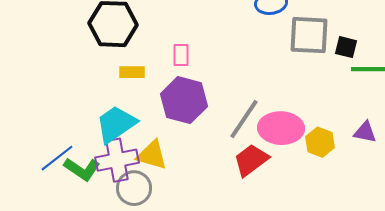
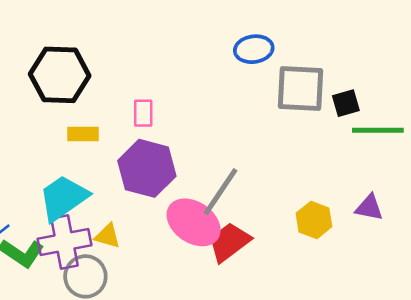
black square: (346, 47) -> (346, 103), turned -30
pink ellipse: (281, 128) -> (194, 222), moved, turned 33
yellow triangle: (152, 155) -> (108, 236), size x0.7

